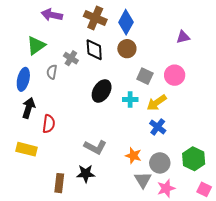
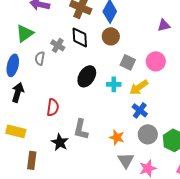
red semicircle: (49, 124) -> (53, 107), moved
gray L-shape: (95, 147) -> (81, 129), turned 75
gray circle: (160, 163) -> (148, 134), moved
black star: (86, 174) -> (60, 142), moved, turned 30
brown rectangle: (59, 183) -> (32, 160), moved

